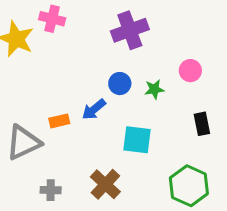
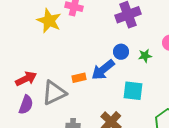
blue arrow: (94, 109) -> (103, 70), size x1.4

